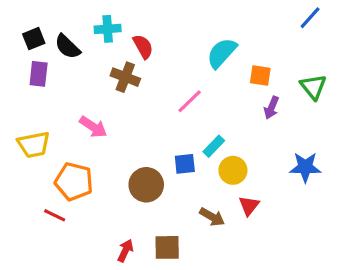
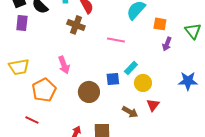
pink line: (190, 101) -> (116, 40), turned 54
pink arrow: (93, 127) -> (64, 65), moved, turned 36
orange pentagon: (74, 182) -> (44, 90), turned 30
red line: (55, 215) -> (32, 120), moved

